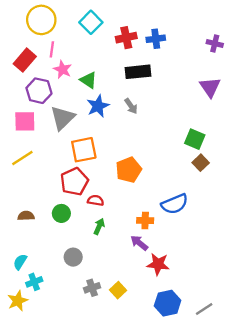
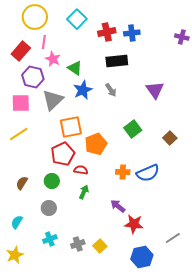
purple triangle: (210, 87) -> (155, 90), moved
green square: (195, 139) -> (133, 129), moved, turned 30
orange pentagon: (129, 170) -> (96, 144), moved
brown semicircle: (26, 216) -> (22, 183), turned -56
orange cross: (145, 220) -> (123, 172), moved
gray circle: (73, 257) -> (49, 208), moved
cyan cross: (34, 282) -> (50, 239), moved
gray line: (204, 309) -> (173, 238), moved

